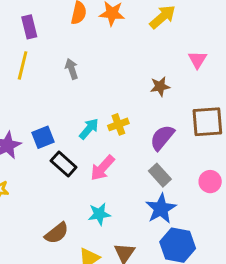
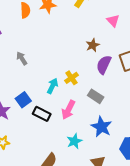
gray arrow: (72, 69) -> (22, 58), moved
purple semicircle: (162, 138) -> (104, 65), moved
gray rectangle: (160, 175) -> (96, 96), moved
blue star: (161, 209) -> (101, 127), moved

